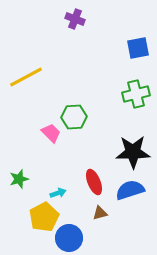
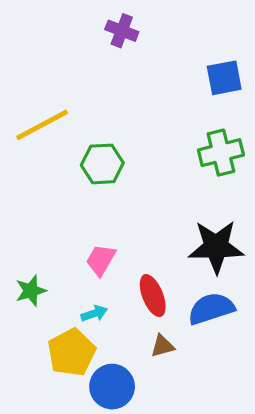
green hexagon: (74, 117) -> (102, 164), moved
pink trapezoid: (51, 133) -> (101, 260), moved, turned -105

